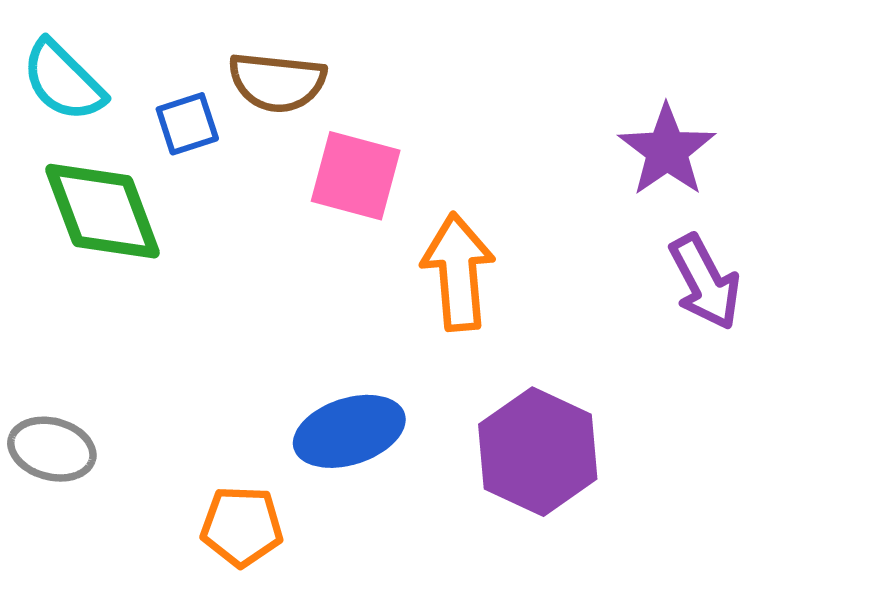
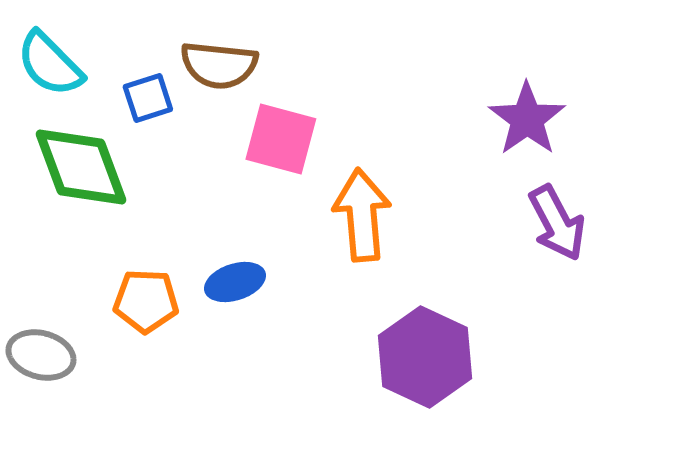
blue ellipse: (349, 431) -> (235, 282), moved, size x0.7
orange pentagon: (242, 526) -> (146, 301), moved

